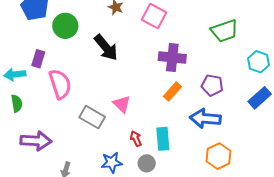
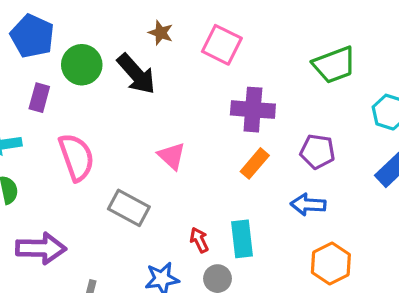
black arrow: (106, 48) -> (136, 74), moved
purple rectangle: (38, 59) -> (39, 98), moved
pink triangle: (122, 104) -> (172, 156), moved
blue arrow: (205, 118) -> (308, 205), size x0.7

